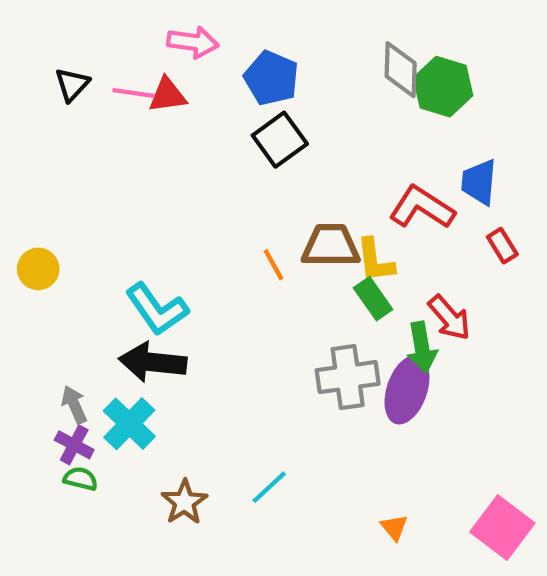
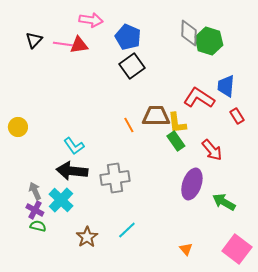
cyan L-shape: (157, 309) -> (74, 146), size x0.7
green arrow: (422, 347) -> (224, 202), moved, turned 130
gray cross: (348, 377) -> (115, 178), moved

